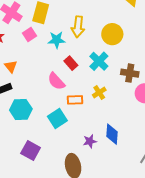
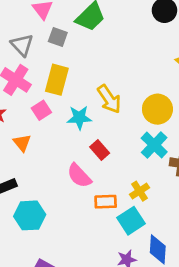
yellow arrow: (78, 27) -> (109, 99), turned -40
cyan cross: (99, 61) -> (154, 145), moved
orange triangle: (11, 66) -> (22, 143), moved
cyan square: (57, 118) -> (131, 221), moved

